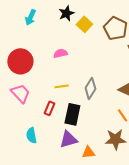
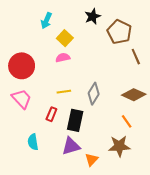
black star: (66, 13) -> (93, 16), moved
cyan arrow: (30, 17) -> (46, 21), moved
yellow square: (84, 24) -> (65, 38), moved
orange triangle: (88, 152) -> (92, 159), turned -40

